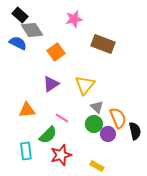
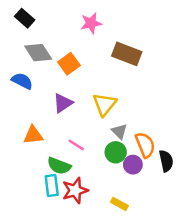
gray diamond: (32, 30) -> (38, 53), moved
blue semicircle: (18, 43) -> (22, 81), moved
green semicircle: (48, 135) -> (59, 166), turned 66
cyan rectangle: (26, 151) -> (52, 186), moved

